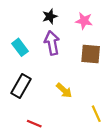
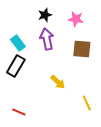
black rectangle: (21, 86) -> (16, 66), moved
red line: (34, 124) -> (19, 112), moved

